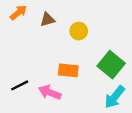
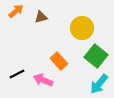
yellow circle: (79, 31) -> (82, 28), moved, size x1.5
orange rectangle: (68, 70) -> (59, 61), turned 42

